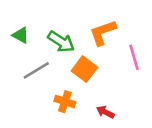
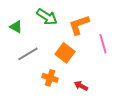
green arrow: (61, 42) -> (47, 17), moved

